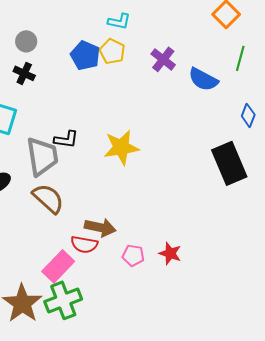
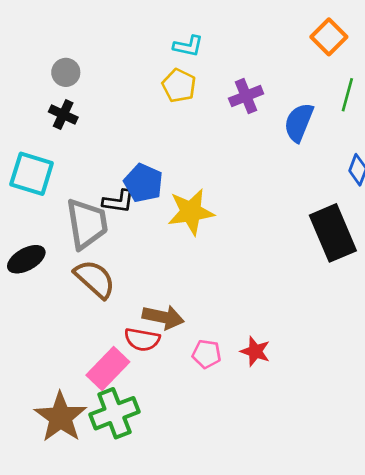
blue pentagon: (85, 55) -> (143, 183), moved
purple cross: (163, 59) -> (246, 96), turned 30
blue semicircle: (203, 79) -> (299, 122), turned 84

